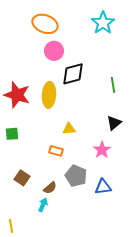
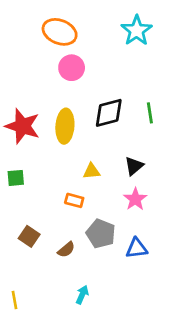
black diamond: (73, 74) -> (109, 113), moved
black triangle: (114, 123) -> (134, 166), moved
cyan arrow: (43, 205) -> (82, 295), moved

